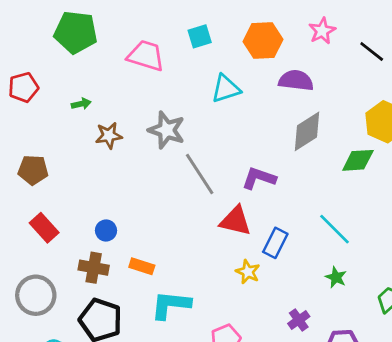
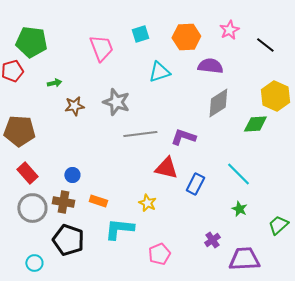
green pentagon: (76, 32) -> (31, 42), moved
pink trapezoid: (146, 56) -> (101, 48), turned 52
brown pentagon: (33, 170) -> (19, 131), size x1.4
gray line: (200, 174) -> (140, 134), turned -64
yellow star: (248, 272) -> (147, 203), moved
gray circle: (36, 295) -> (32, 208), moved

